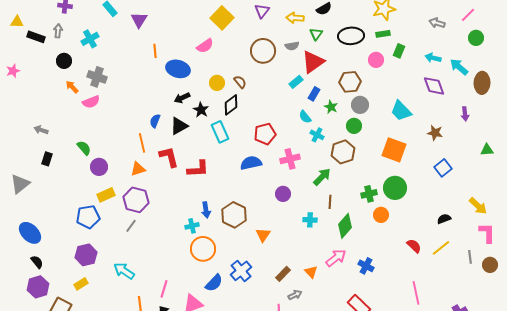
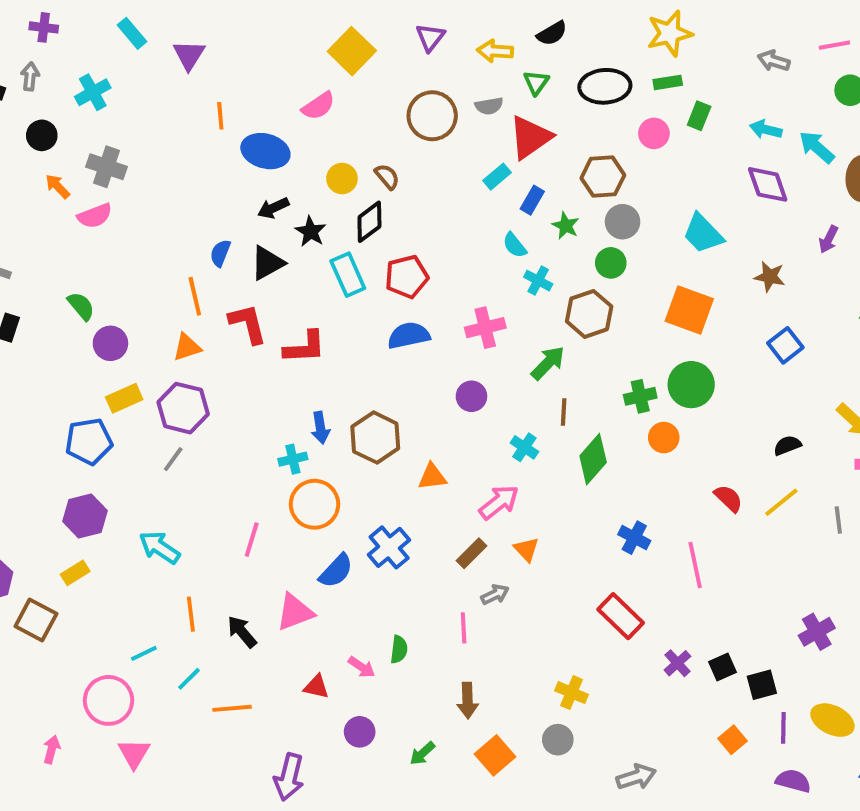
pink line: (468, 15) -> (834, 45), turned 35
purple arrow: (465, 114) -> (829, 239), turned 32
red pentagon: (265, 134) -> (407, 277), moved
cyan cross: (310, 220) -> (524, 447), turned 32
orange triangle: (263, 235) -> (432, 477), turned 49
pink arrow: (336, 258) -> (499, 502), moved
pink line: (164, 289) -> (252, 540), moved
pink line: (416, 293) -> (695, 565), moved

